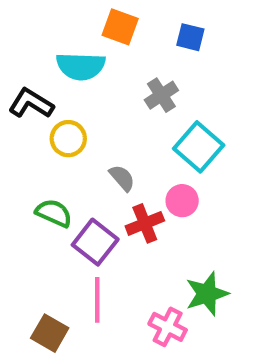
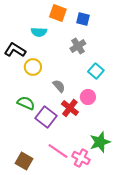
blue square: (190, 37) -> (83, 19), moved
cyan semicircle: (81, 66) -> (39, 32), size x0.7
cyan square: (199, 147) -> (96, 71), size x0.7
red cross: (145, 223) -> (70, 108), turned -30
pink line: (97, 300) -> (58, 151), moved, turned -55

